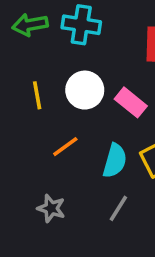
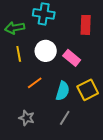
green arrow: (30, 25) -> (15, 28), moved

